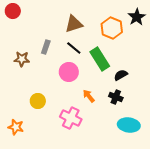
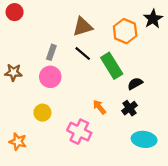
brown star: (22, 59) -> (13, 72), moved
pink circle: (69, 72) -> (50, 77), moved
black cross: (116, 97) -> (130, 108), turned 32

